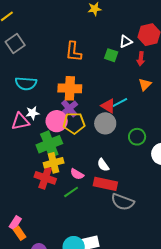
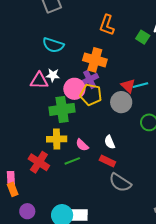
yellow cross: (54, 163) -> (57, 139), moved
red cross: (45, 178) -> (39, 162), moved
red rectangle: (105, 184) -> (107, 161), size x0.7
pink rectangle: (15, 223) -> (11, 178), turned -48

